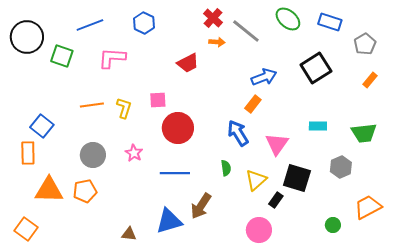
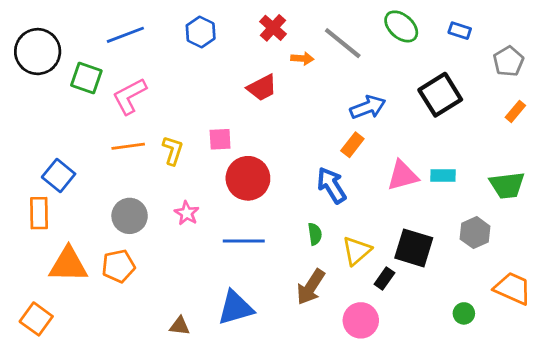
red cross: (213, 18) -> (273, 28), moved
blue rectangle: (330, 22) -> (460, 31), size x0.7
pink L-shape: (112, 58) -> (130, 96), moved, turned -32
pink triangle: (277, 144) -> (403, 176), moved, turned 40
brown arrow: (201, 206) -> (311, 287), moved
orange trapezoid: (368, 207) -> (513, 288), turned 52

